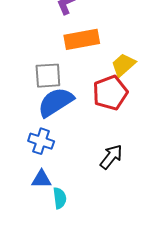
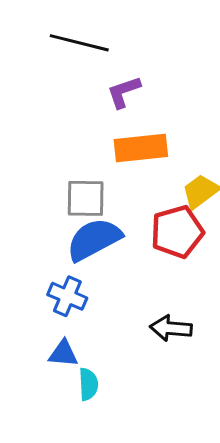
black arrow: (111, 157) -> (171, 328), turned -128

